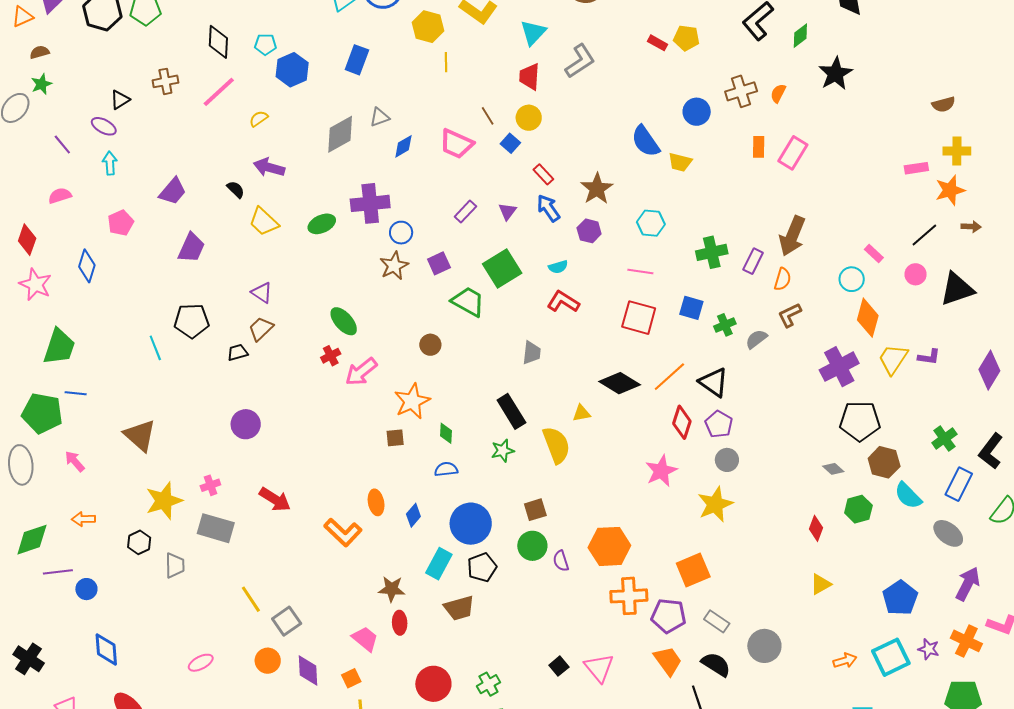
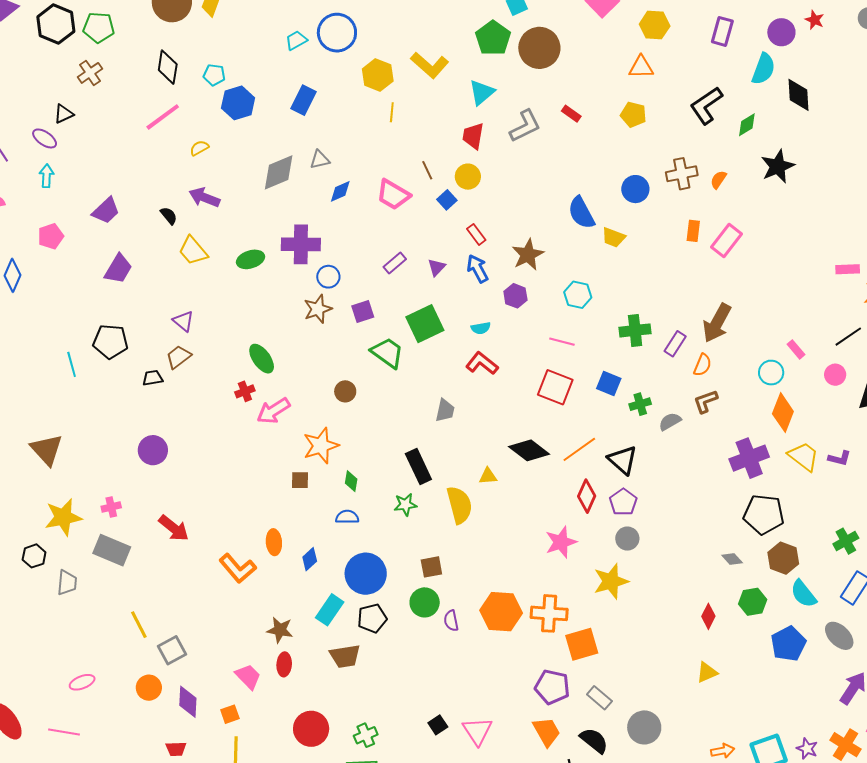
red rectangle: (658, 43) -> (571, 114), moved
brown cross: (165, 81) -> (90, 73), moved, turned -30
yellow trapezoid: (893, 359) -> (803, 456), turned 88
orange cross: (629, 596) -> (549, 613), moved
blue pentagon: (900, 598) -> (788, 644), moved

